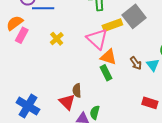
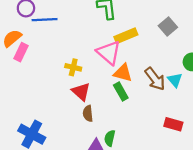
gray square: (134, 16) -> (168, 26), moved, size x0.7
yellow cross: (57, 39) -> (73, 67), moved, turned -32
brown arrow: (136, 63) -> (155, 79), size x1.5
red triangle: (67, 102) -> (81, 92), moved

